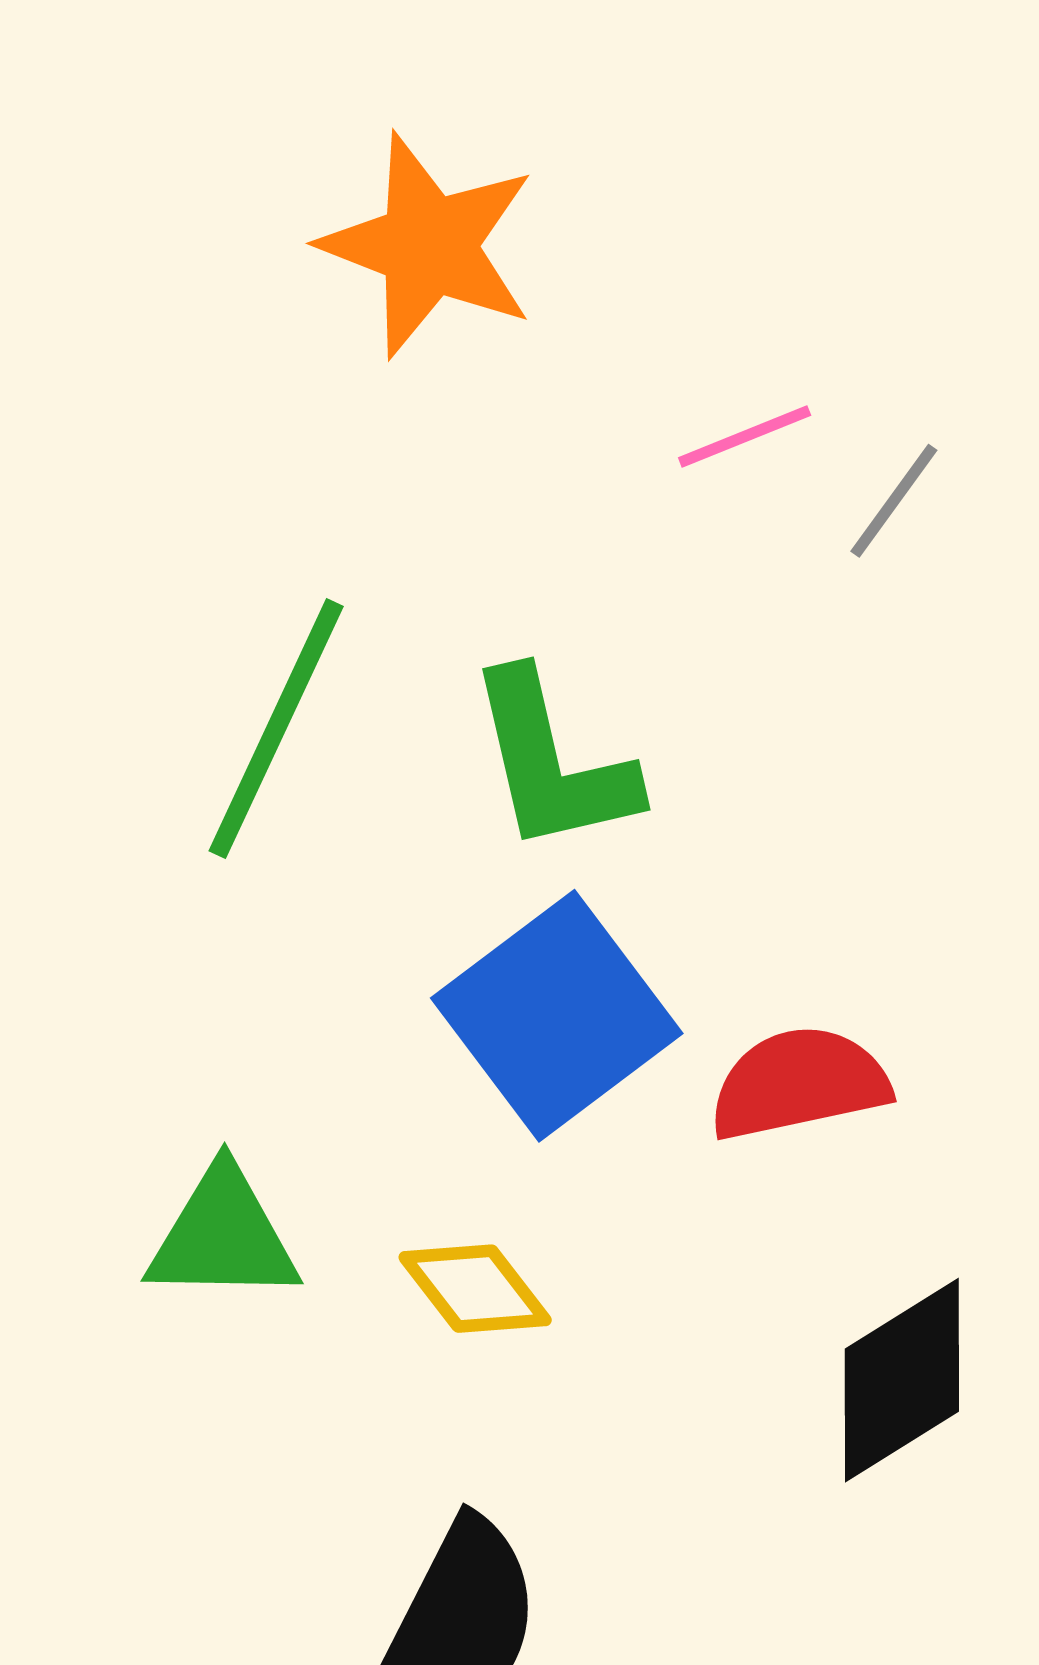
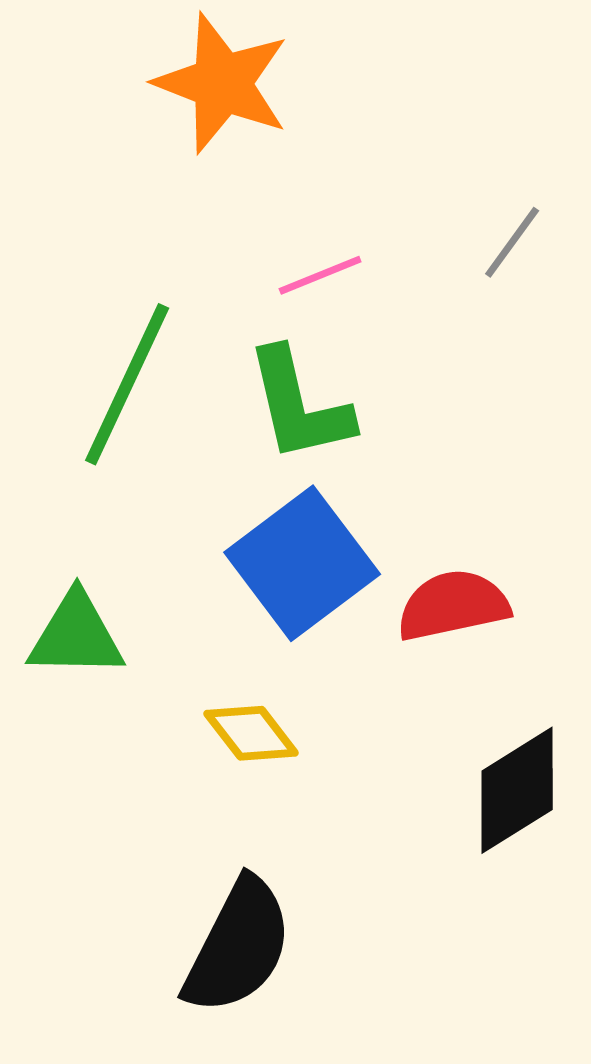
pink line: (745, 436) -> (320, 275), moved
green triangle: (223, 1236) -> (76, 635), moved

